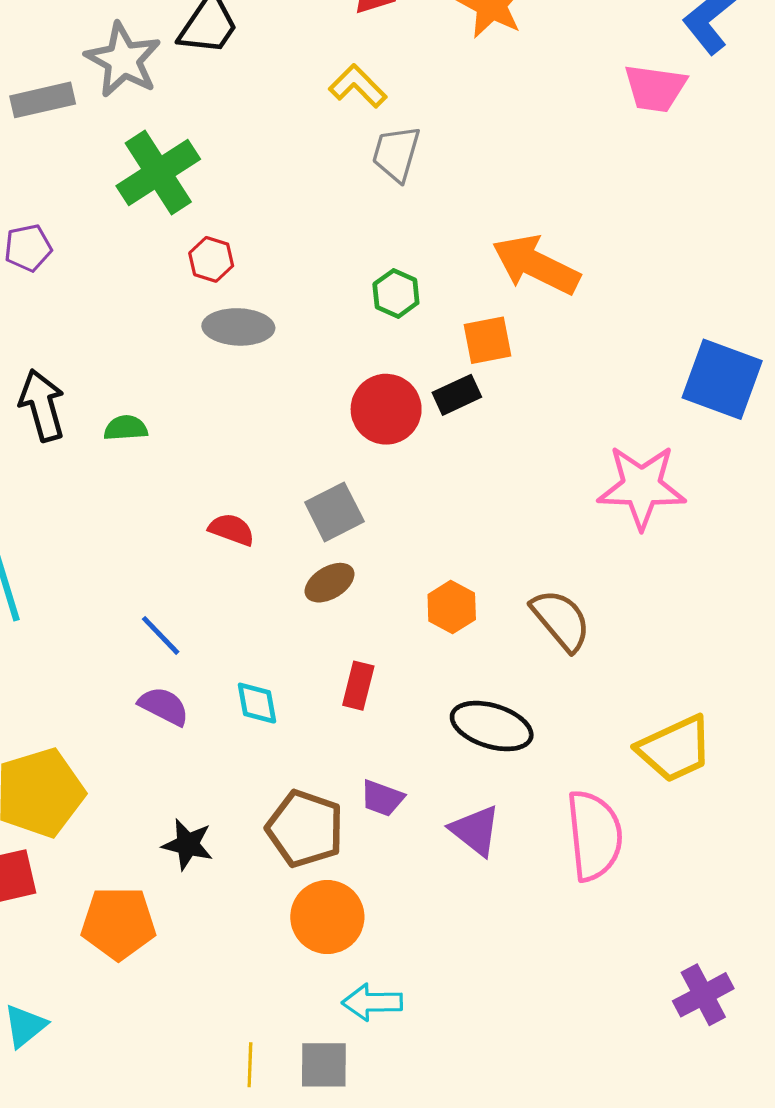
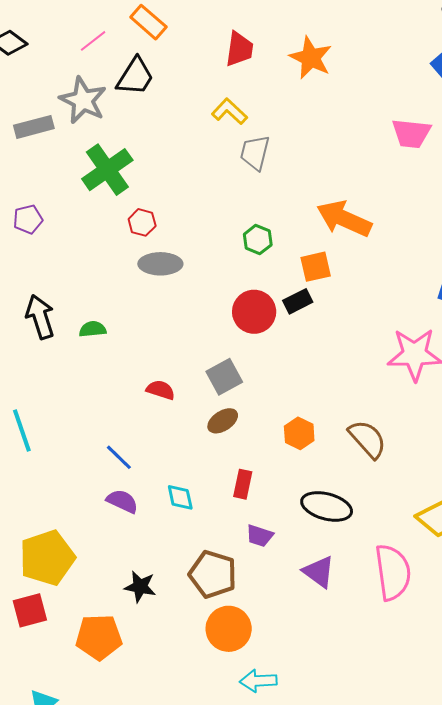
pink trapezoid: (655, 88) -> (411, 133), moved
purple trapezoid: (382, 798) -> (260, 536), moved

